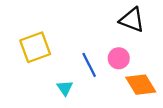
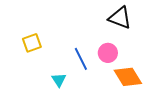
yellow square: (35, 47) -> (32, 43), size x0.7

